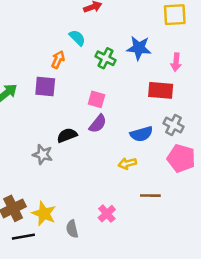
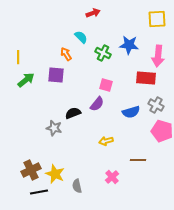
orange arrow: (58, 60) -> (66, 54), turned -56
pink arrow: (176, 62) -> (158, 56), size x1.5
pink square: (97, 99) -> (106, 85), moved
yellow arrow: (127, 163) -> (106, 141), moved
pink cross: (107, 214) -> (112, 177), moved

